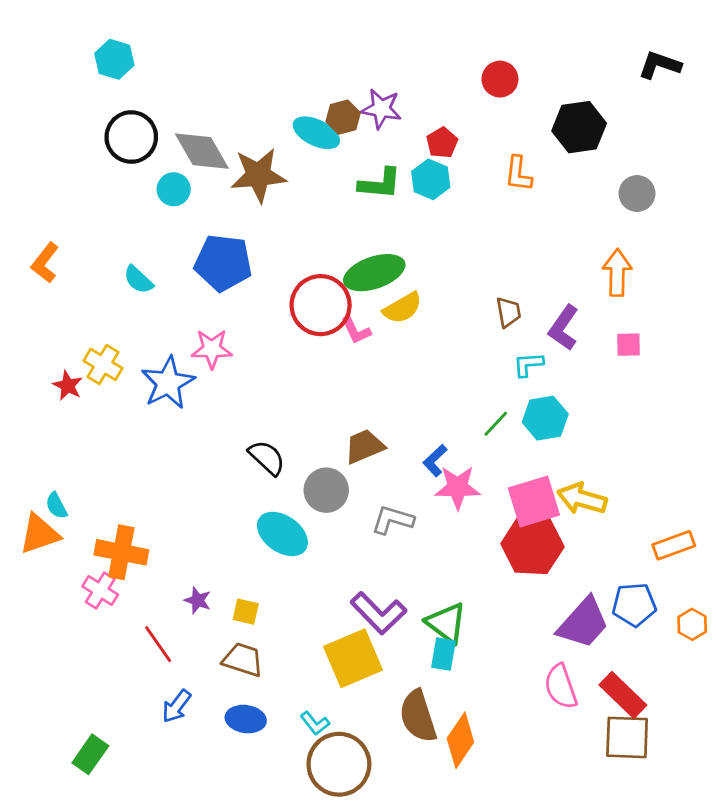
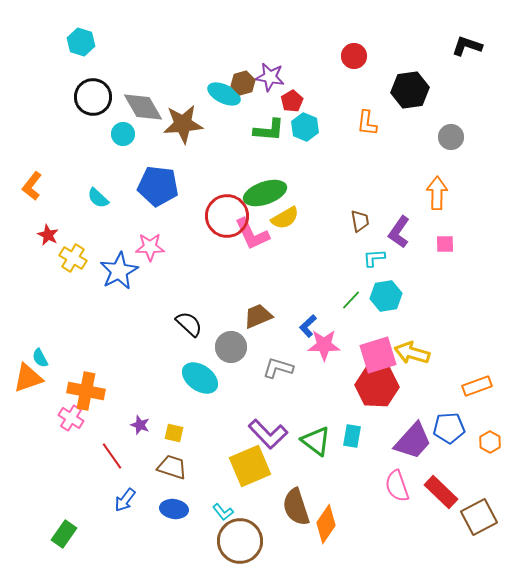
red pentagon: (442, 143) -> (292, 101), moved
pink L-shape: (356, 331) -> (252, 234), size x1.6
red star: (68, 386) -> (48, 235), moved
cyan rectangle: (443, 654) -> (352, 436), moved
brown square: (627, 737) -> (479, 517), moved, turned -30

